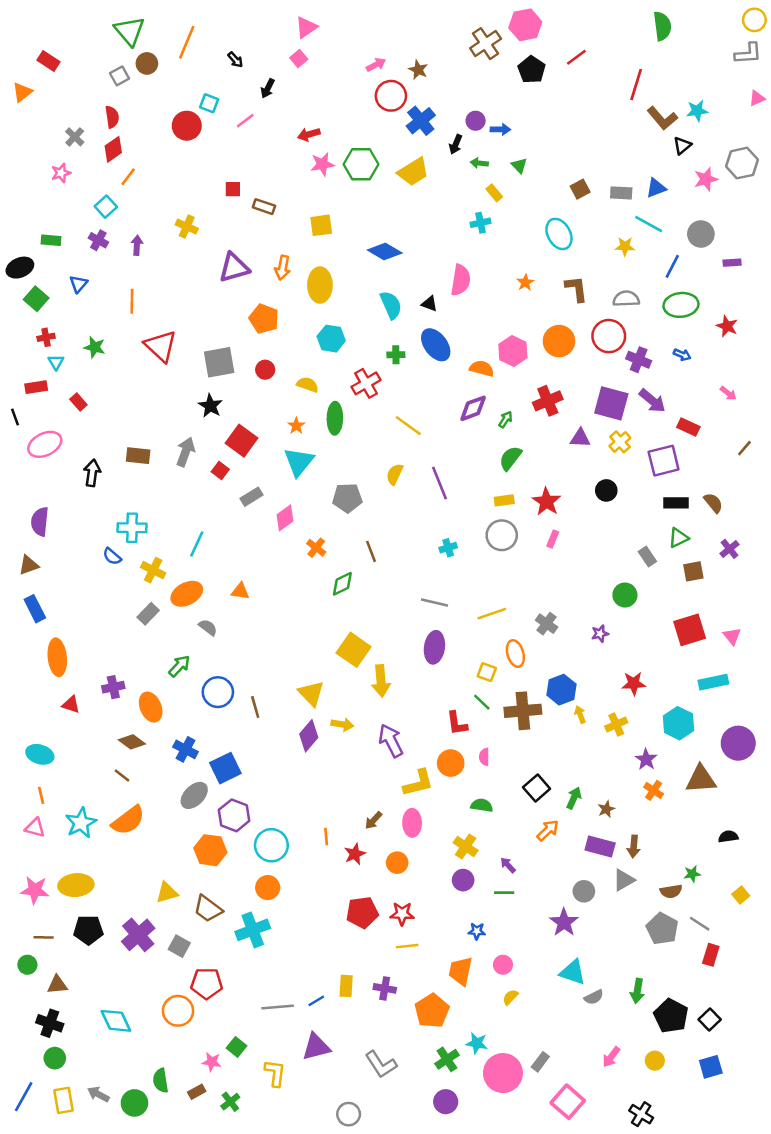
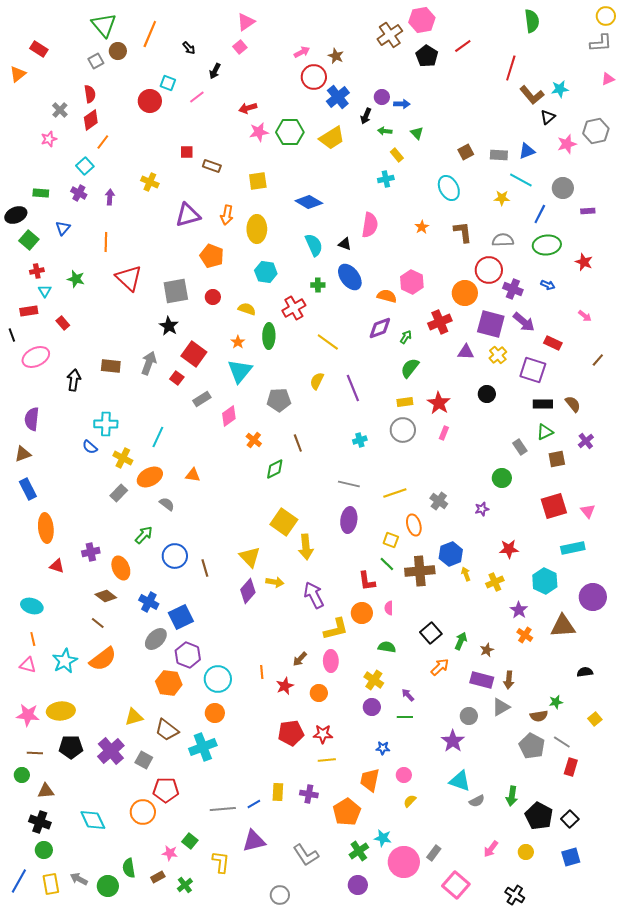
orange circle: (559, 341) -> (465, 293), moved
purple square: (664, 461) -> (533, 370), turned 32

